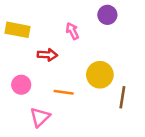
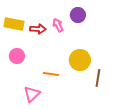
purple circle: (107, 15) -> (78, 15), moved
red arrow: (47, 55) -> (38, 29), moved
pink circle: (21, 85) -> (17, 56), moved

